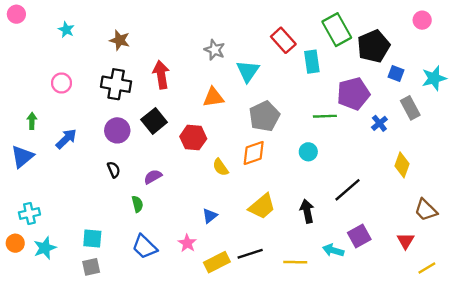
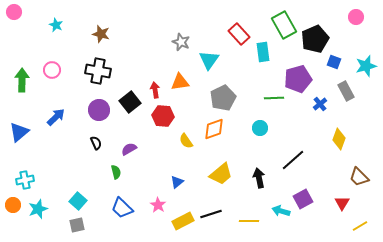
red arrow: (161, 75) -> (155, 90), moved, size x0.7
green arrow: (32, 121) -> (22, 80), moved, size x1.6
cyan square: (92, 238) -> (78, 201), turned 36

